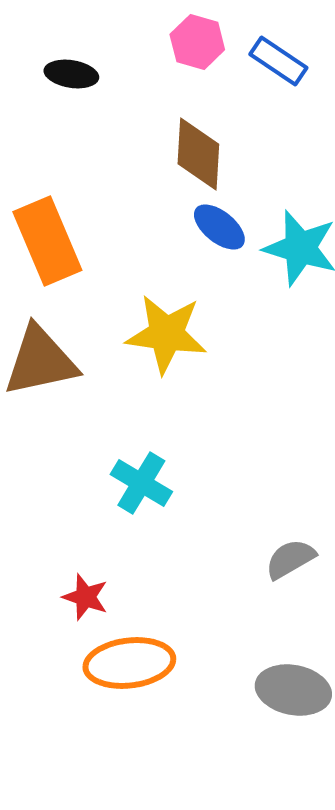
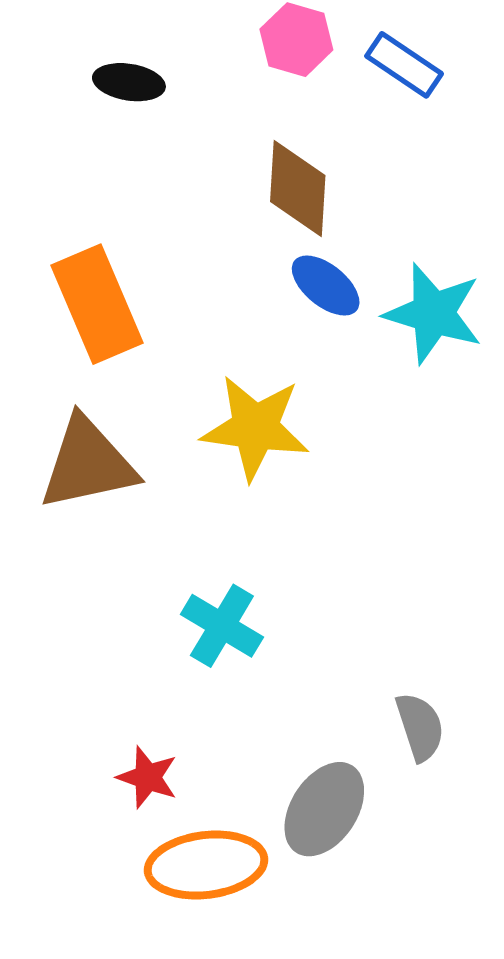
gray semicircle: (290, 559) -> (420, 727), turned 102
gray ellipse: (293, 690) -> (324, 809), moved, turned -68

